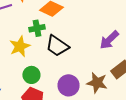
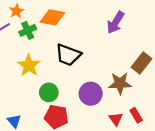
green cross: (37, 28) -> (28, 30), moved
purple arrow: (109, 40) -> (115, 22), moved

